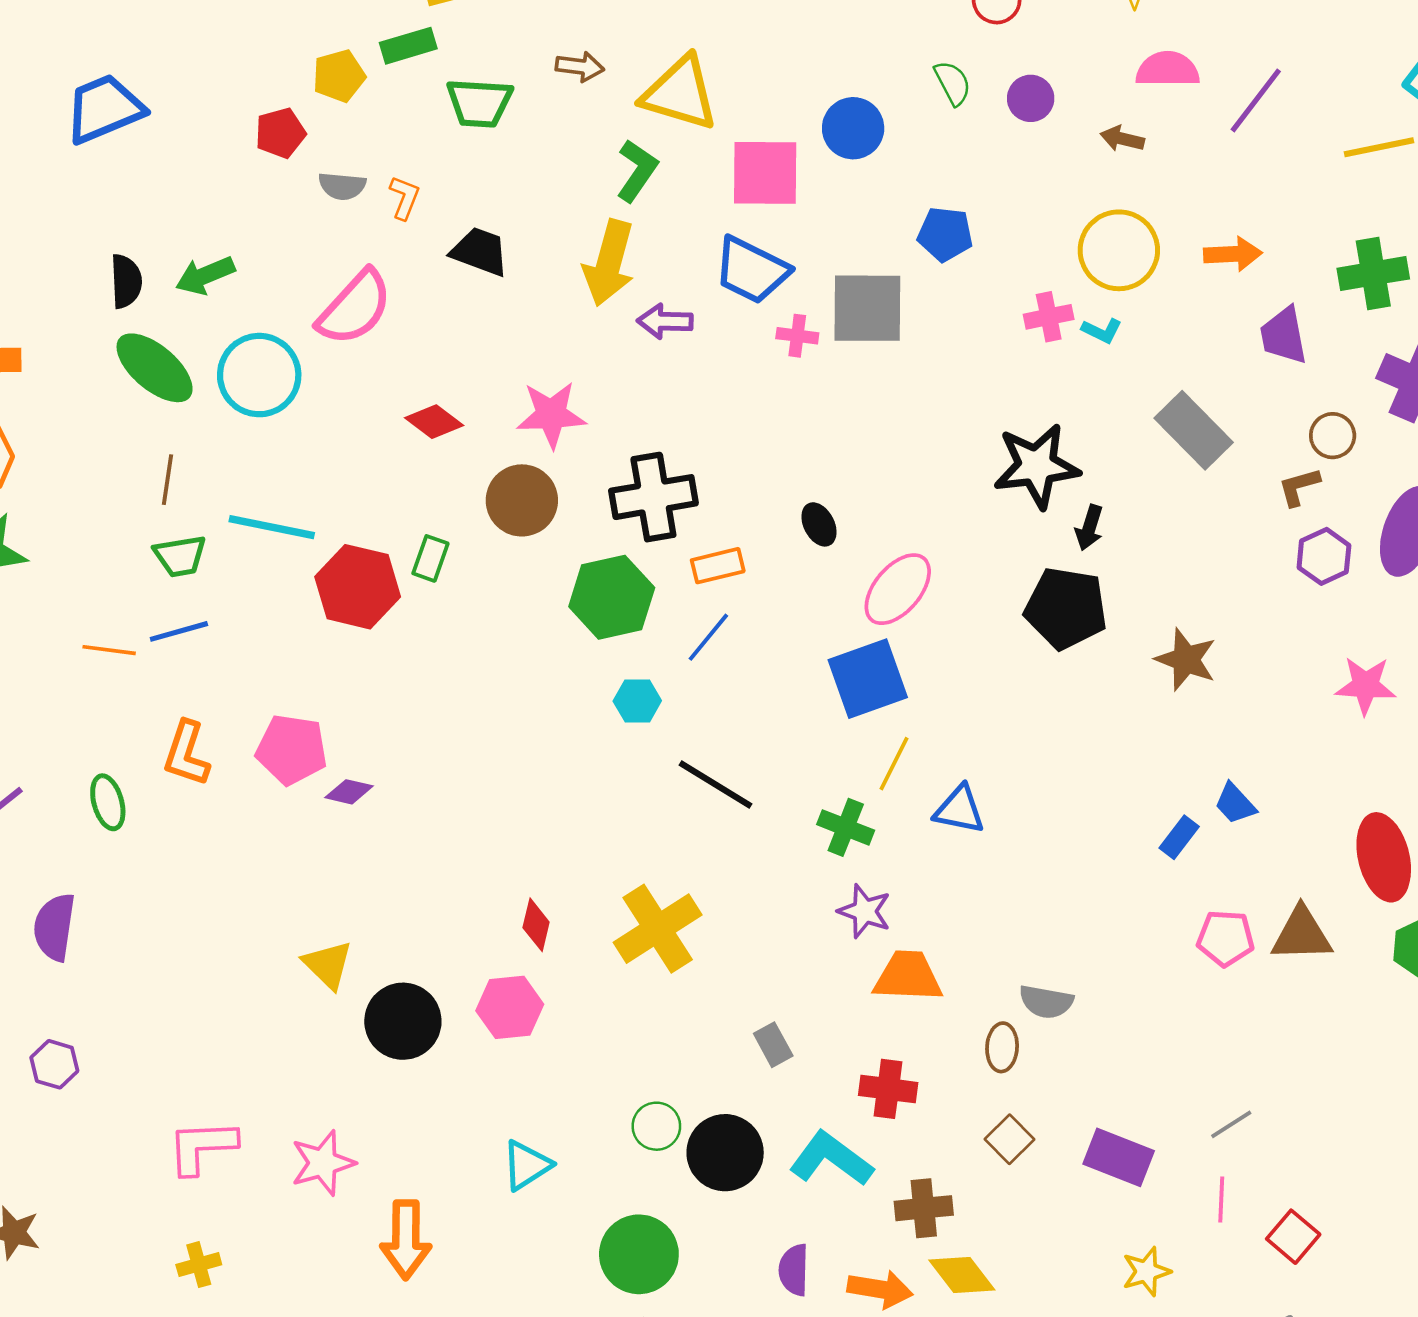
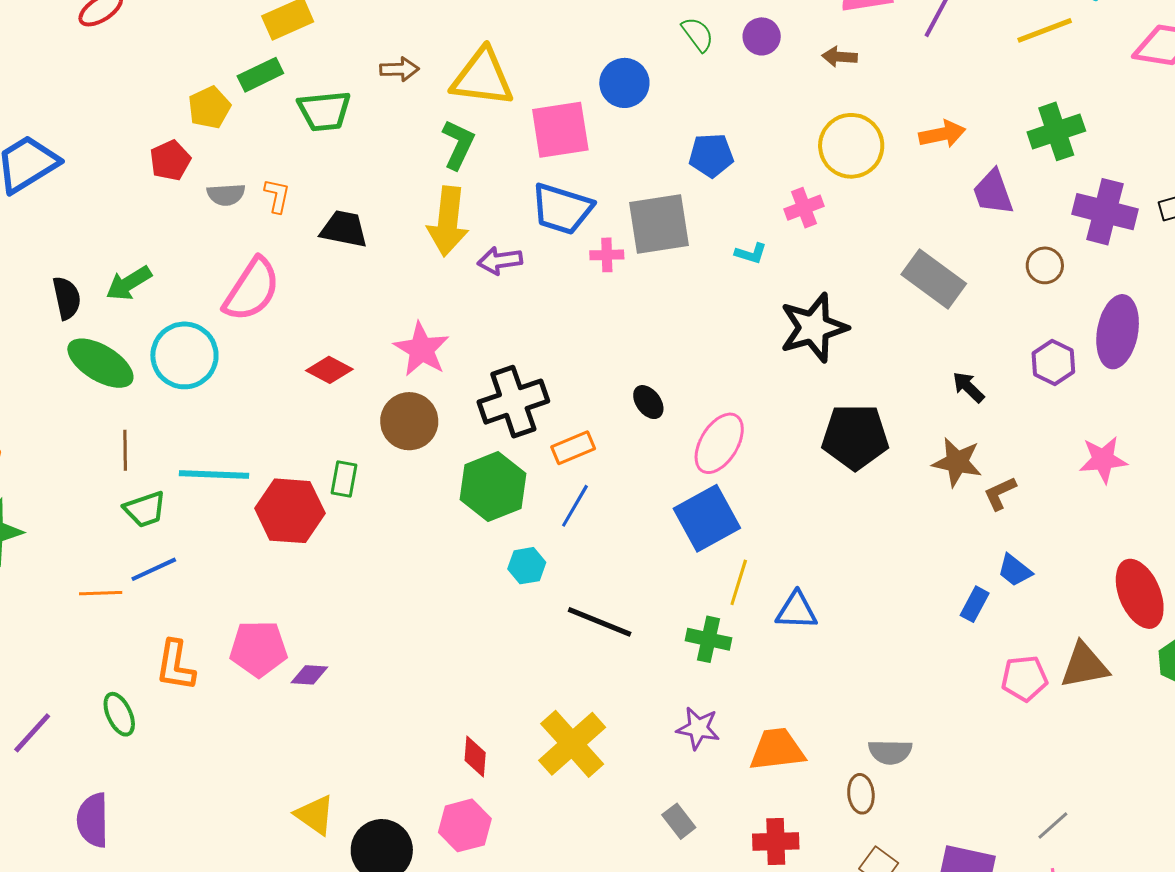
cyan L-shape: (1102, 331) -> (751, 253), moved
pink star: (551, 415) -> (422, 349), turned -30
brown L-shape: (1299, 487) -> (1000, 493), moved
black arrow: (1089, 528) -> (968, 387), moved, turned 126
purple star: (865, 911) -> (698, 728), moved

